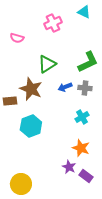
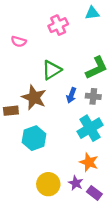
cyan triangle: (84, 12) -> (92, 13), turned -32
blue arrow: (65, 87) -> (71, 95), turned -48
cyan cross: (82, 117) -> (90, 128), size x1.6
yellow circle: (21, 184) -> (48, 184), moved

